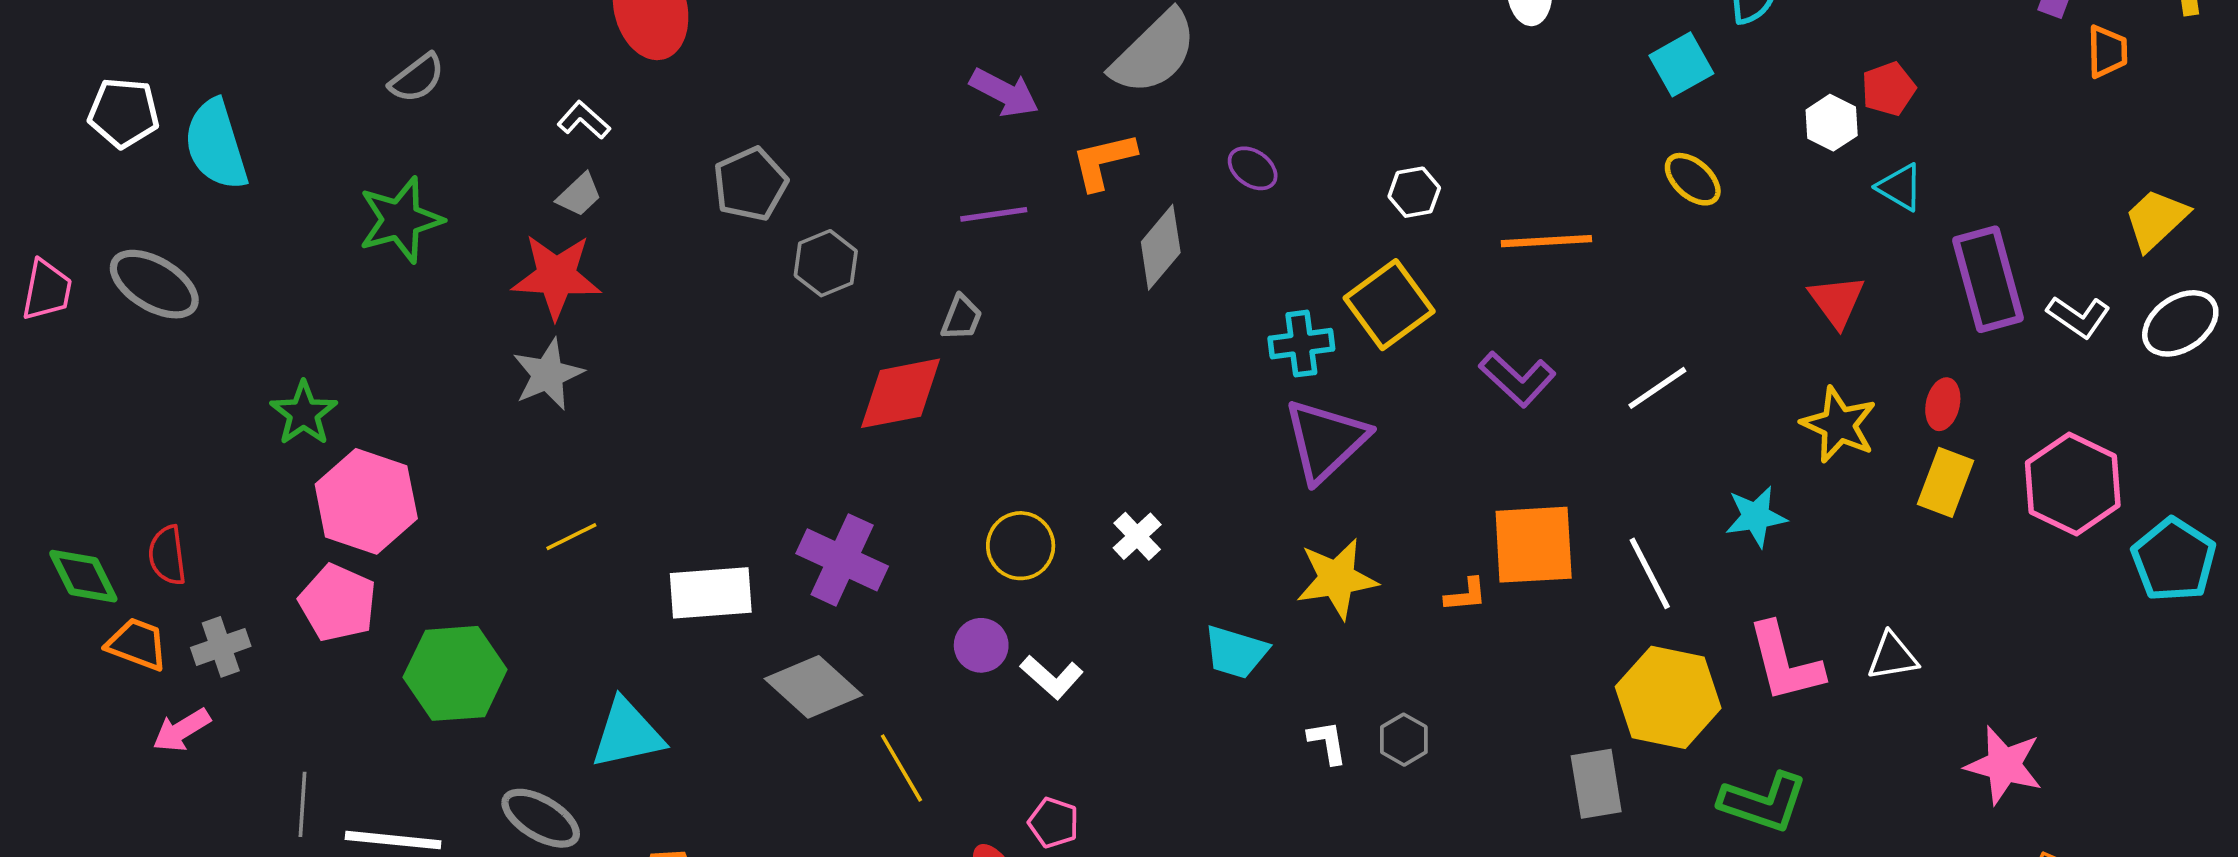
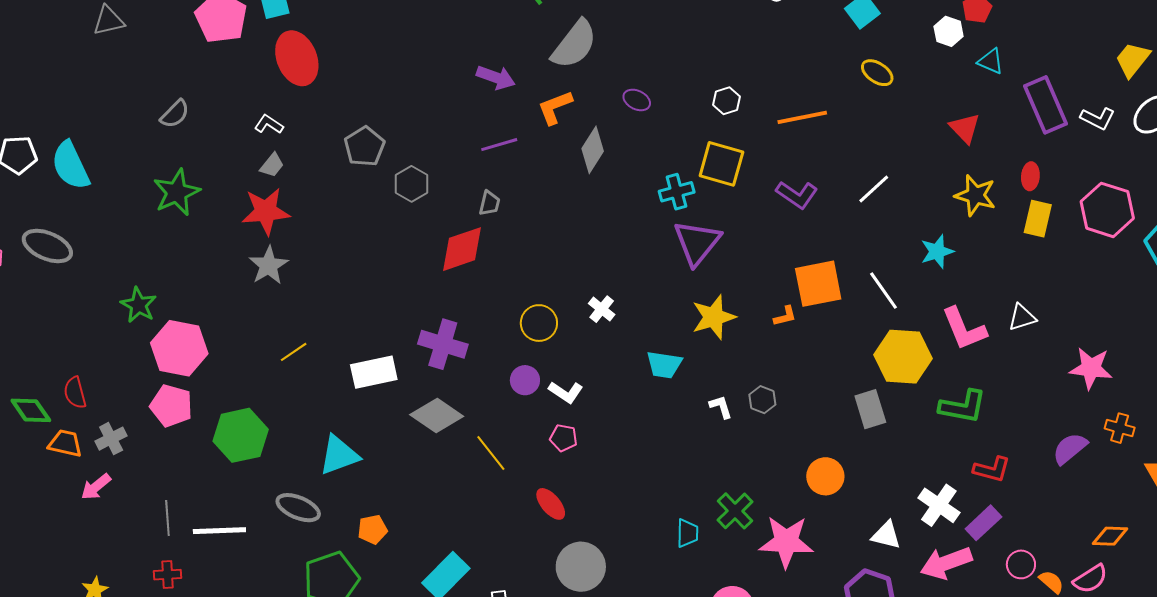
yellow square: (1389, 305) -> (721, 164), turned -30
pink pentagon: (1054, 823) -> (563, 438), moved

